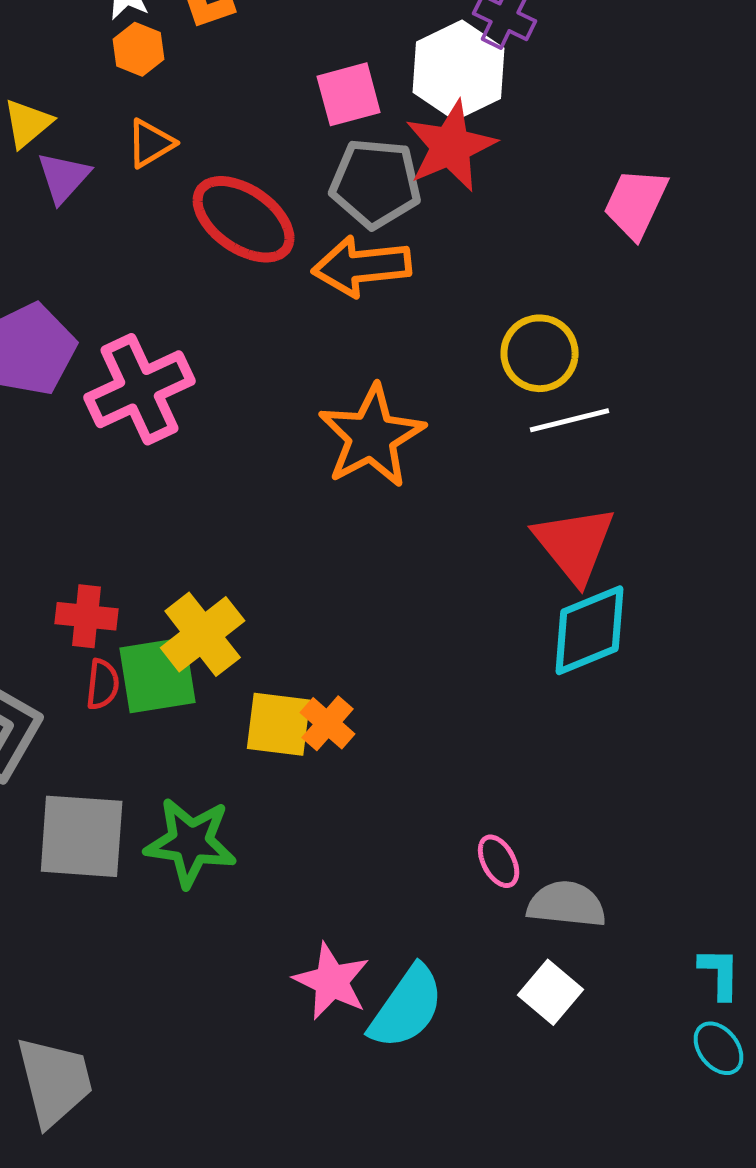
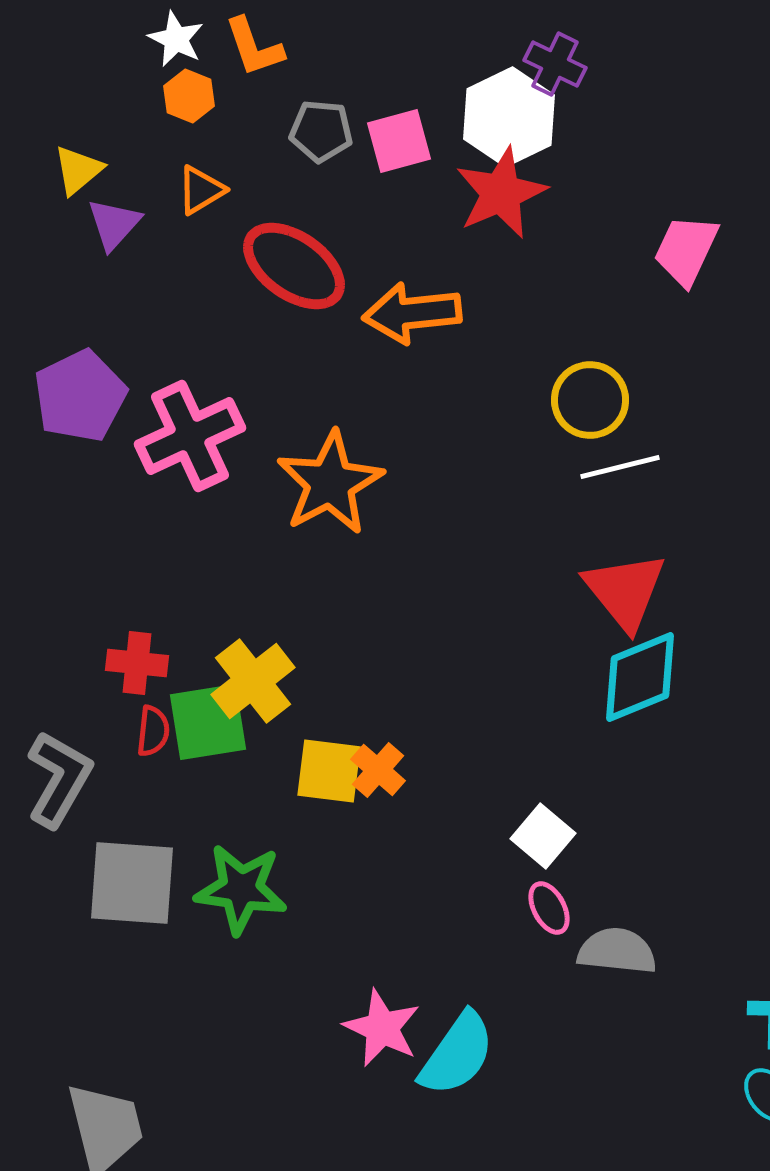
gray pentagon: (376, 183) -> (321, 131), moved, size x0.7
orange star: (372, 436) -> (330, 483), moved
white square: (551, 992) -> (543, 836), moved

